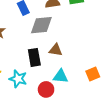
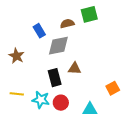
cyan triangle: (61, 76) -> (90, 109), moved
red circle: (46, 89) -> (61, 103), moved

